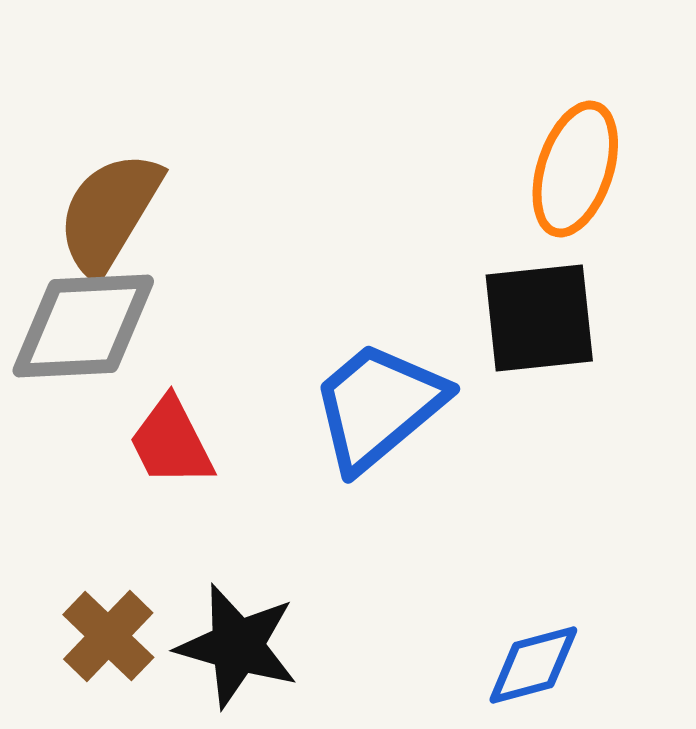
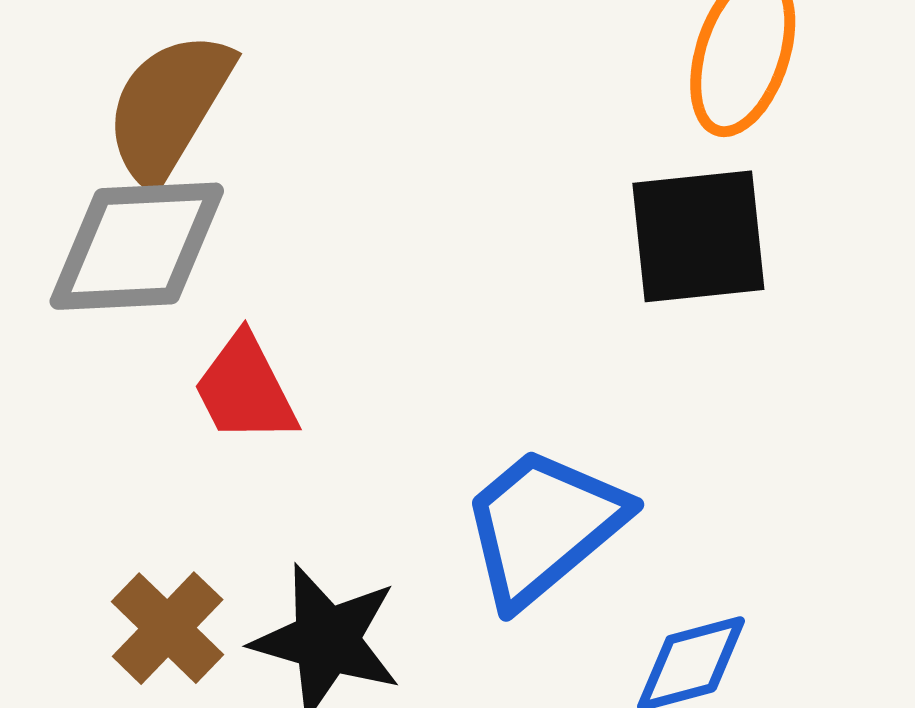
blue trapezoid: (378, 406) -> (543, 526), moved

